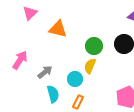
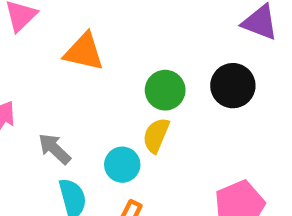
gray arrow: (45, 72) -> (55, 149), turned -98

